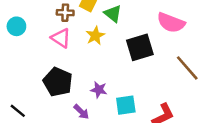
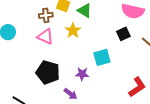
black square: (140, 47) -> (123, 34), moved, size x0.6
cyan square: (126, 105) -> (102, 57), moved

